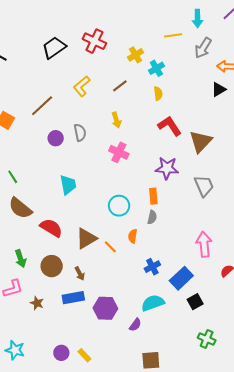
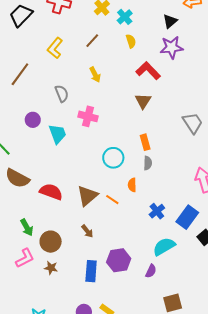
black triangle: (219, 89) -> (170, 21), moved
purple circle: (56, 138) -> (33, 120), moved
brown triangle: (201, 141) -> (143, 101), moved, size x0.7
pink cross: (119, 152) -> (88, 116), moved
purple star: (167, 168) -> (172, 47), moved
cyan trapezoid: (68, 185) -> (57, 134), moved
brown circle: (52, 266) -> (51, 242), moved
blue rectangle: (73, 298) -> (91, 271), moved, turned -65

